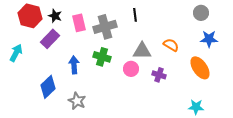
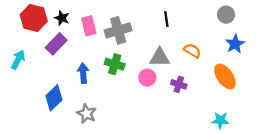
black line: (135, 15) -> (166, 19), moved
blue star: (209, 39) -> (235, 44), turned -30

